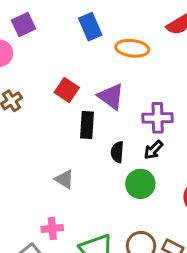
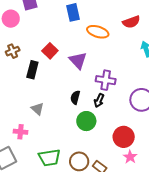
black rectangle: (87, 125) -> (32, 70), moved
black arrow: (153, 150) -> (99, 100), turned -32
pink cross: (52, 228) -> (20, 132), moved

